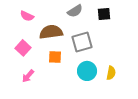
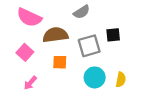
black square: (104, 14) -> (113, 35), moved
pink semicircle: (27, 16) -> (29, 17), size x1.6

